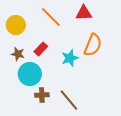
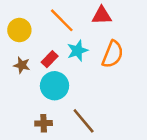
cyan star: (70, 58) -> (78, 51), moved
cyan circle: (30, 74) -> (54, 86), moved
brown cross: (42, 95) -> (44, 123), moved

